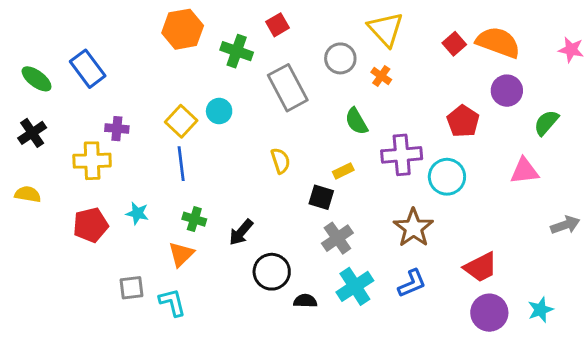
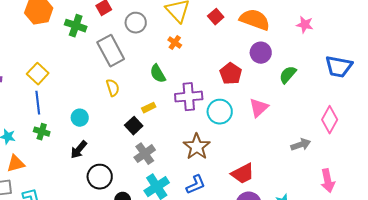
red square: (454, 44) -> (216, 17), moved
gray circle: (340, 58) -> (136, 23), moved
cyan circle: (219, 111) -> (80, 118), moved
yellow semicircle: (280, 161) -> (113, 88), moved
pink triangle: (524, 171) -> (259, 108), moved, turned -35
black square: (321, 197) -> (134, 126), turned 30
green cross: (194, 219) -> (42, 132), moved
orange triangle: (181, 254) -> (16, 164), moved, turned 30

